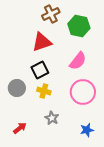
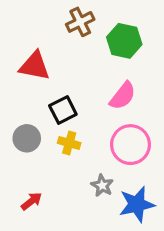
red triangle: (42, 42) -> (35, 66), moved, turned 30
gray star: (52, 118) -> (102, 185), moved
blue star: (87, 130) -> (137, 204), size x1.6

